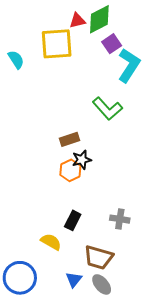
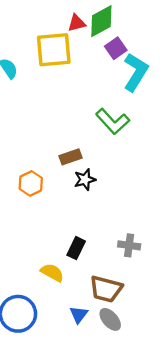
orange hexagon: (70, 170) -> (31, 183), moved

